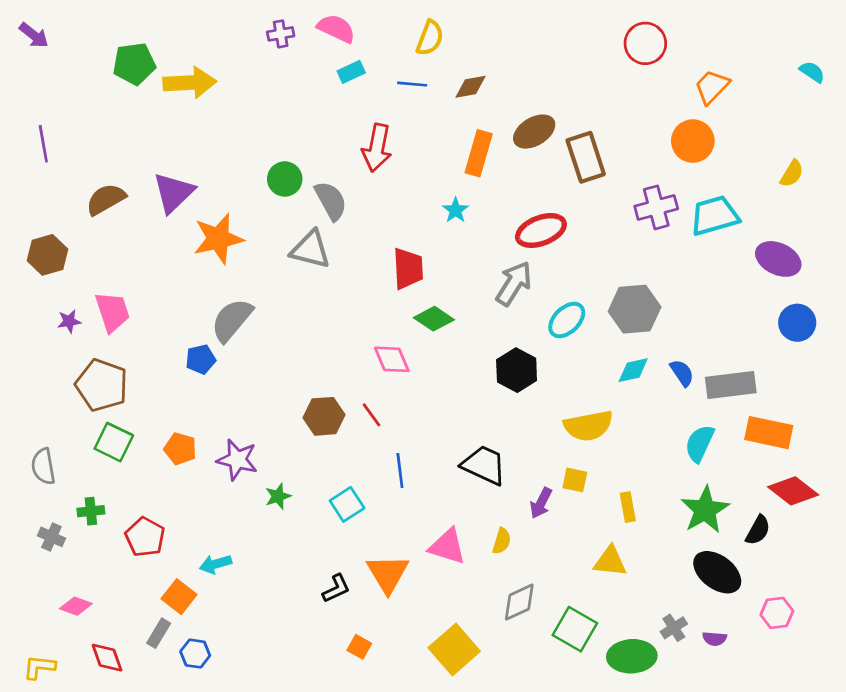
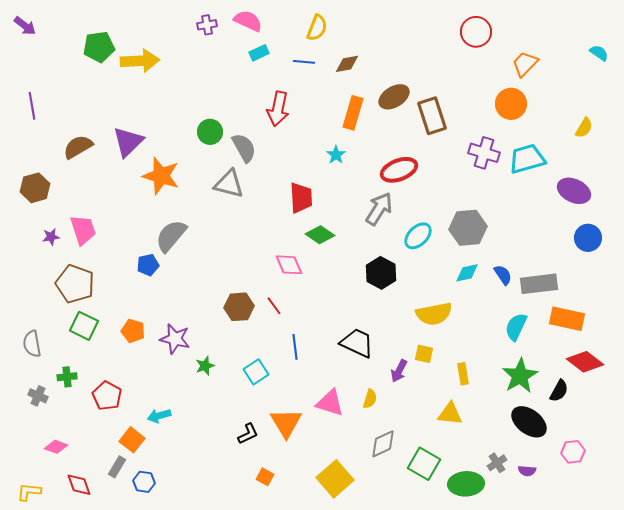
purple cross: (656, 207) -> (484, 153), turned 32
orange star: (218, 239) -> (161, 176), turned 30

